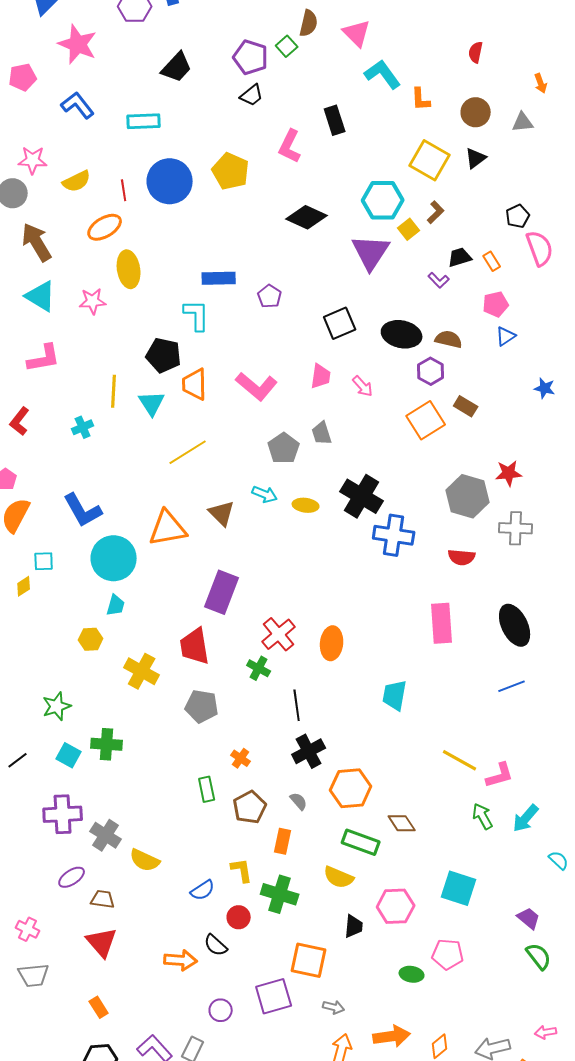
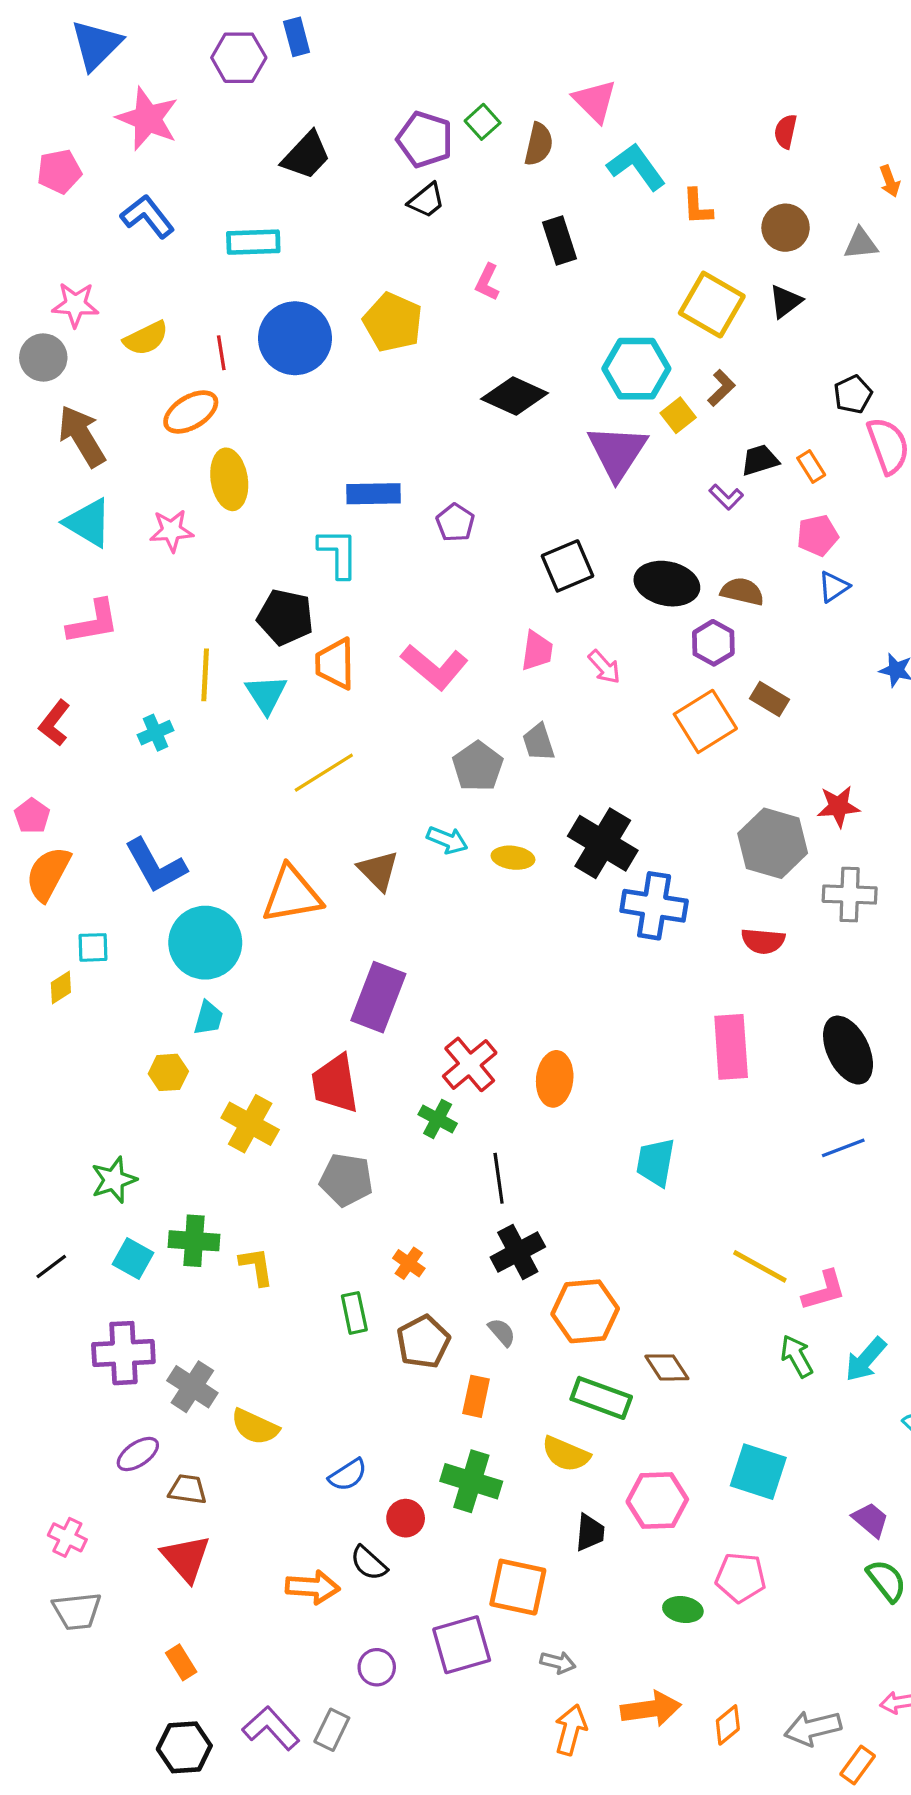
brown semicircle: (309, 23) -> (539, 144), moved
pink L-shape: (290, 146) -> (487, 282), size x0.7
yellow L-shape: (242, 870) -> (256, 1266), moved

